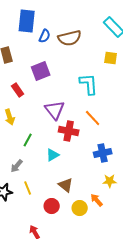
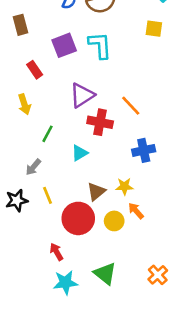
cyan L-shape: (89, 84) -> (100, 45), moved
purple triangle: (55, 110) -> (82, 95), turned 35
yellow star: (110, 181) -> (124, 186), moved
brown triangle: (66, 185) -> (96, 191), turned 42
red circle: (52, 206) -> (78, 218), size x1.6

